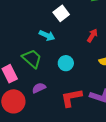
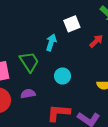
cyan arrow: (47, 35) -> (51, 42), turned -112
red arrow: (92, 35) -> (96, 41), moved

